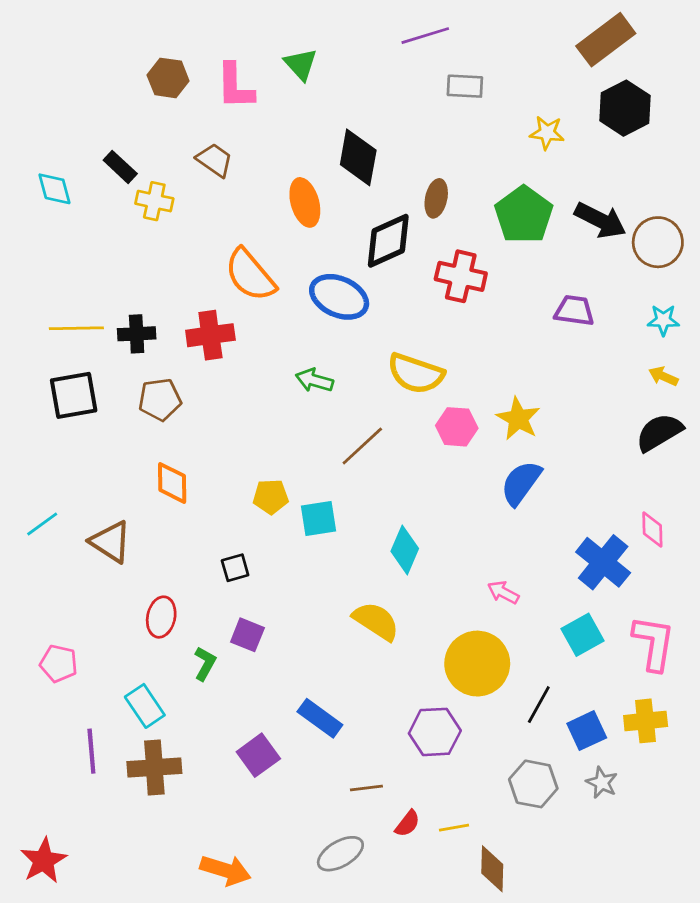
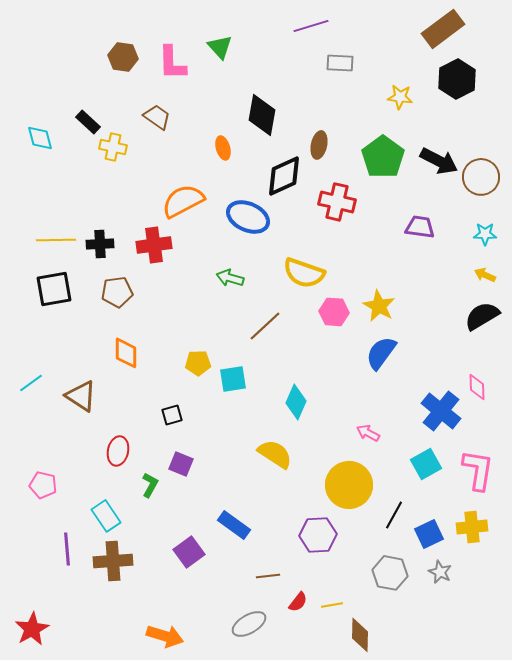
orange ellipse: (305, 202) -> (223, 148), size x0.7
orange semicircle: (250, 275) -> (183, 201), turned 102

